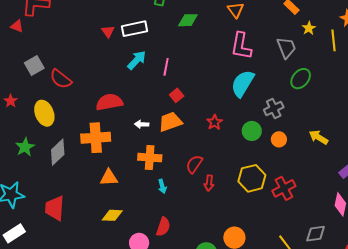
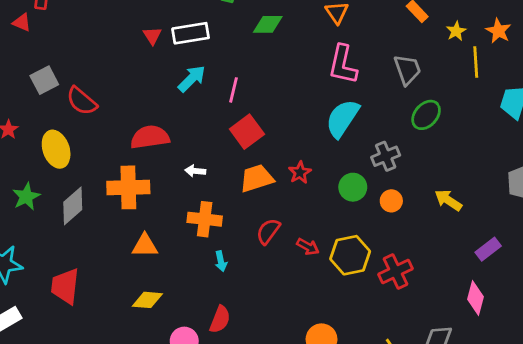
yellow star: (309, 28) -> (456, 31), moved
red square: (177, 95) -> (247, 132), size x1.6
orange trapezoid: (170, 122) -> (257, 178), moved
red arrow: (209, 183) -> (308, 247), moved, turned -70

